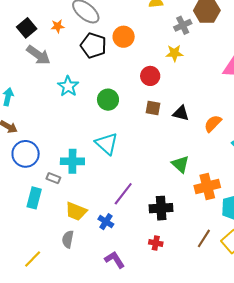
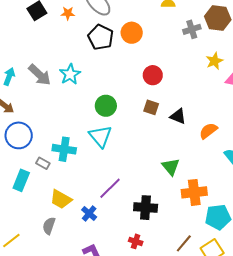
yellow star: (174, 53) -> (214, 61), moved, turned -30
gray arrow: (38, 55) -> (40, 75), moved
green circle: (108, 100) -> (106, 106), moved

